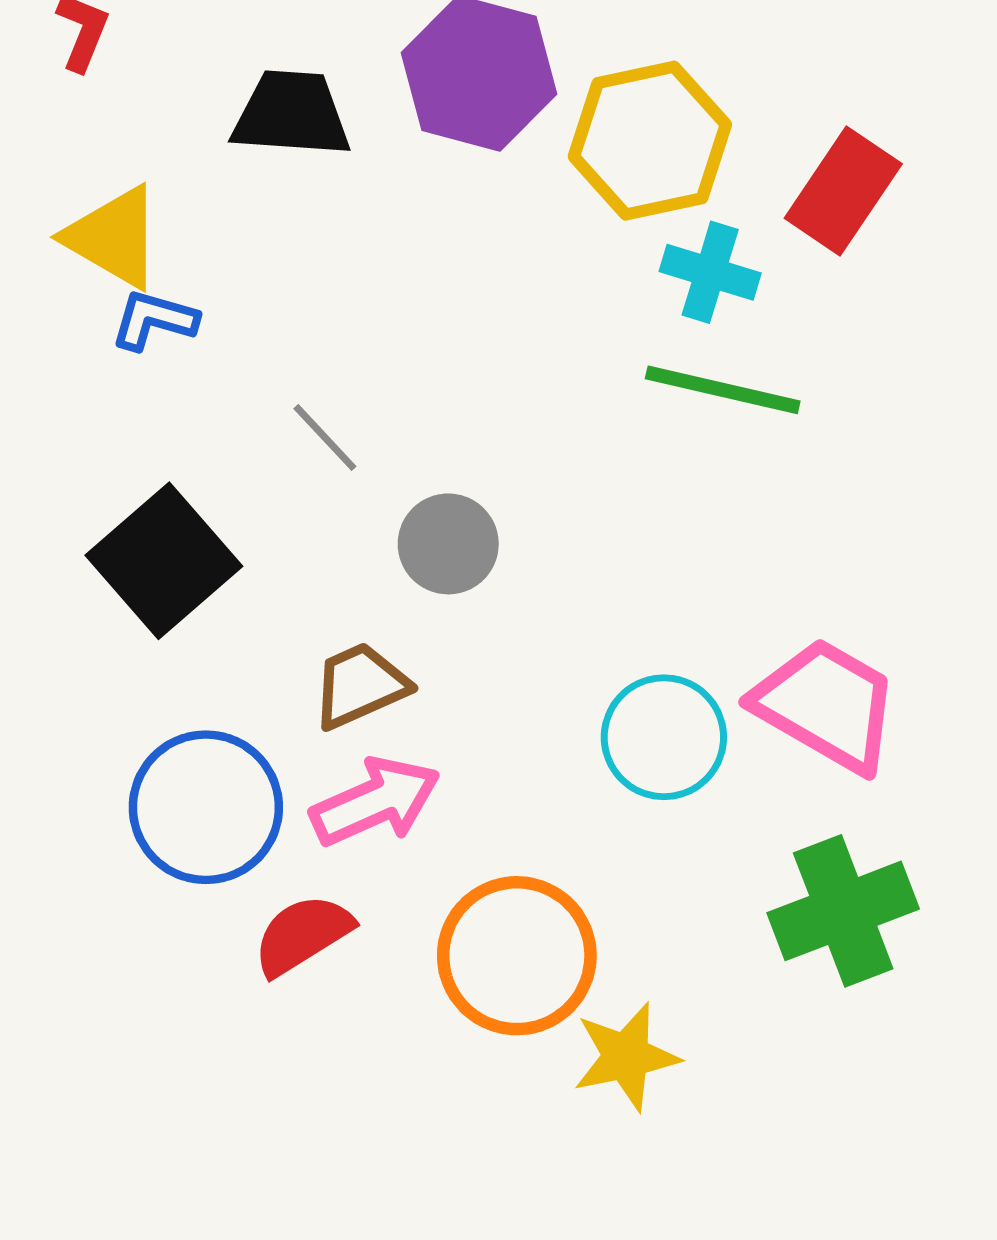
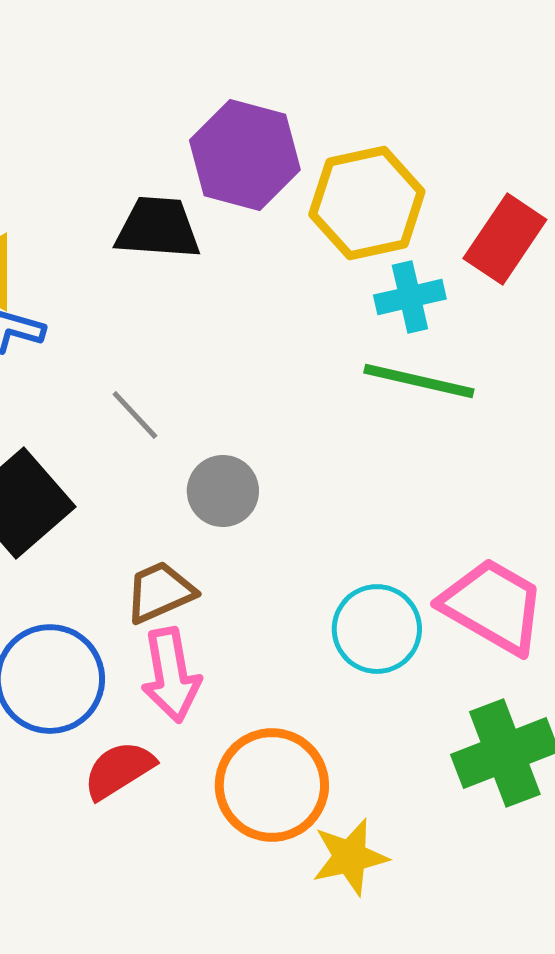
black trapezoid: (291, 114) -> (158, 228), moved
cyan cross: (710, 272) -> (410, 297), turned -30
pink arrow: (375, 802) -> (171, 675), turned 104

